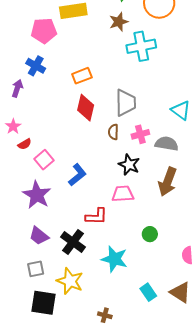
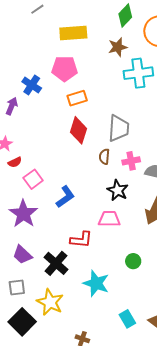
pink pentagon: (44, 31) -> (65, 69), moved
black square: (43, 303) -> (22, 322), turned 32

